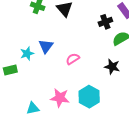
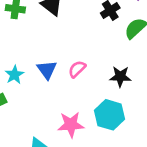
blue triangle: (46, 46) -> (47, 70), moved
black star: (112, 67) -> (120, 77), moved

